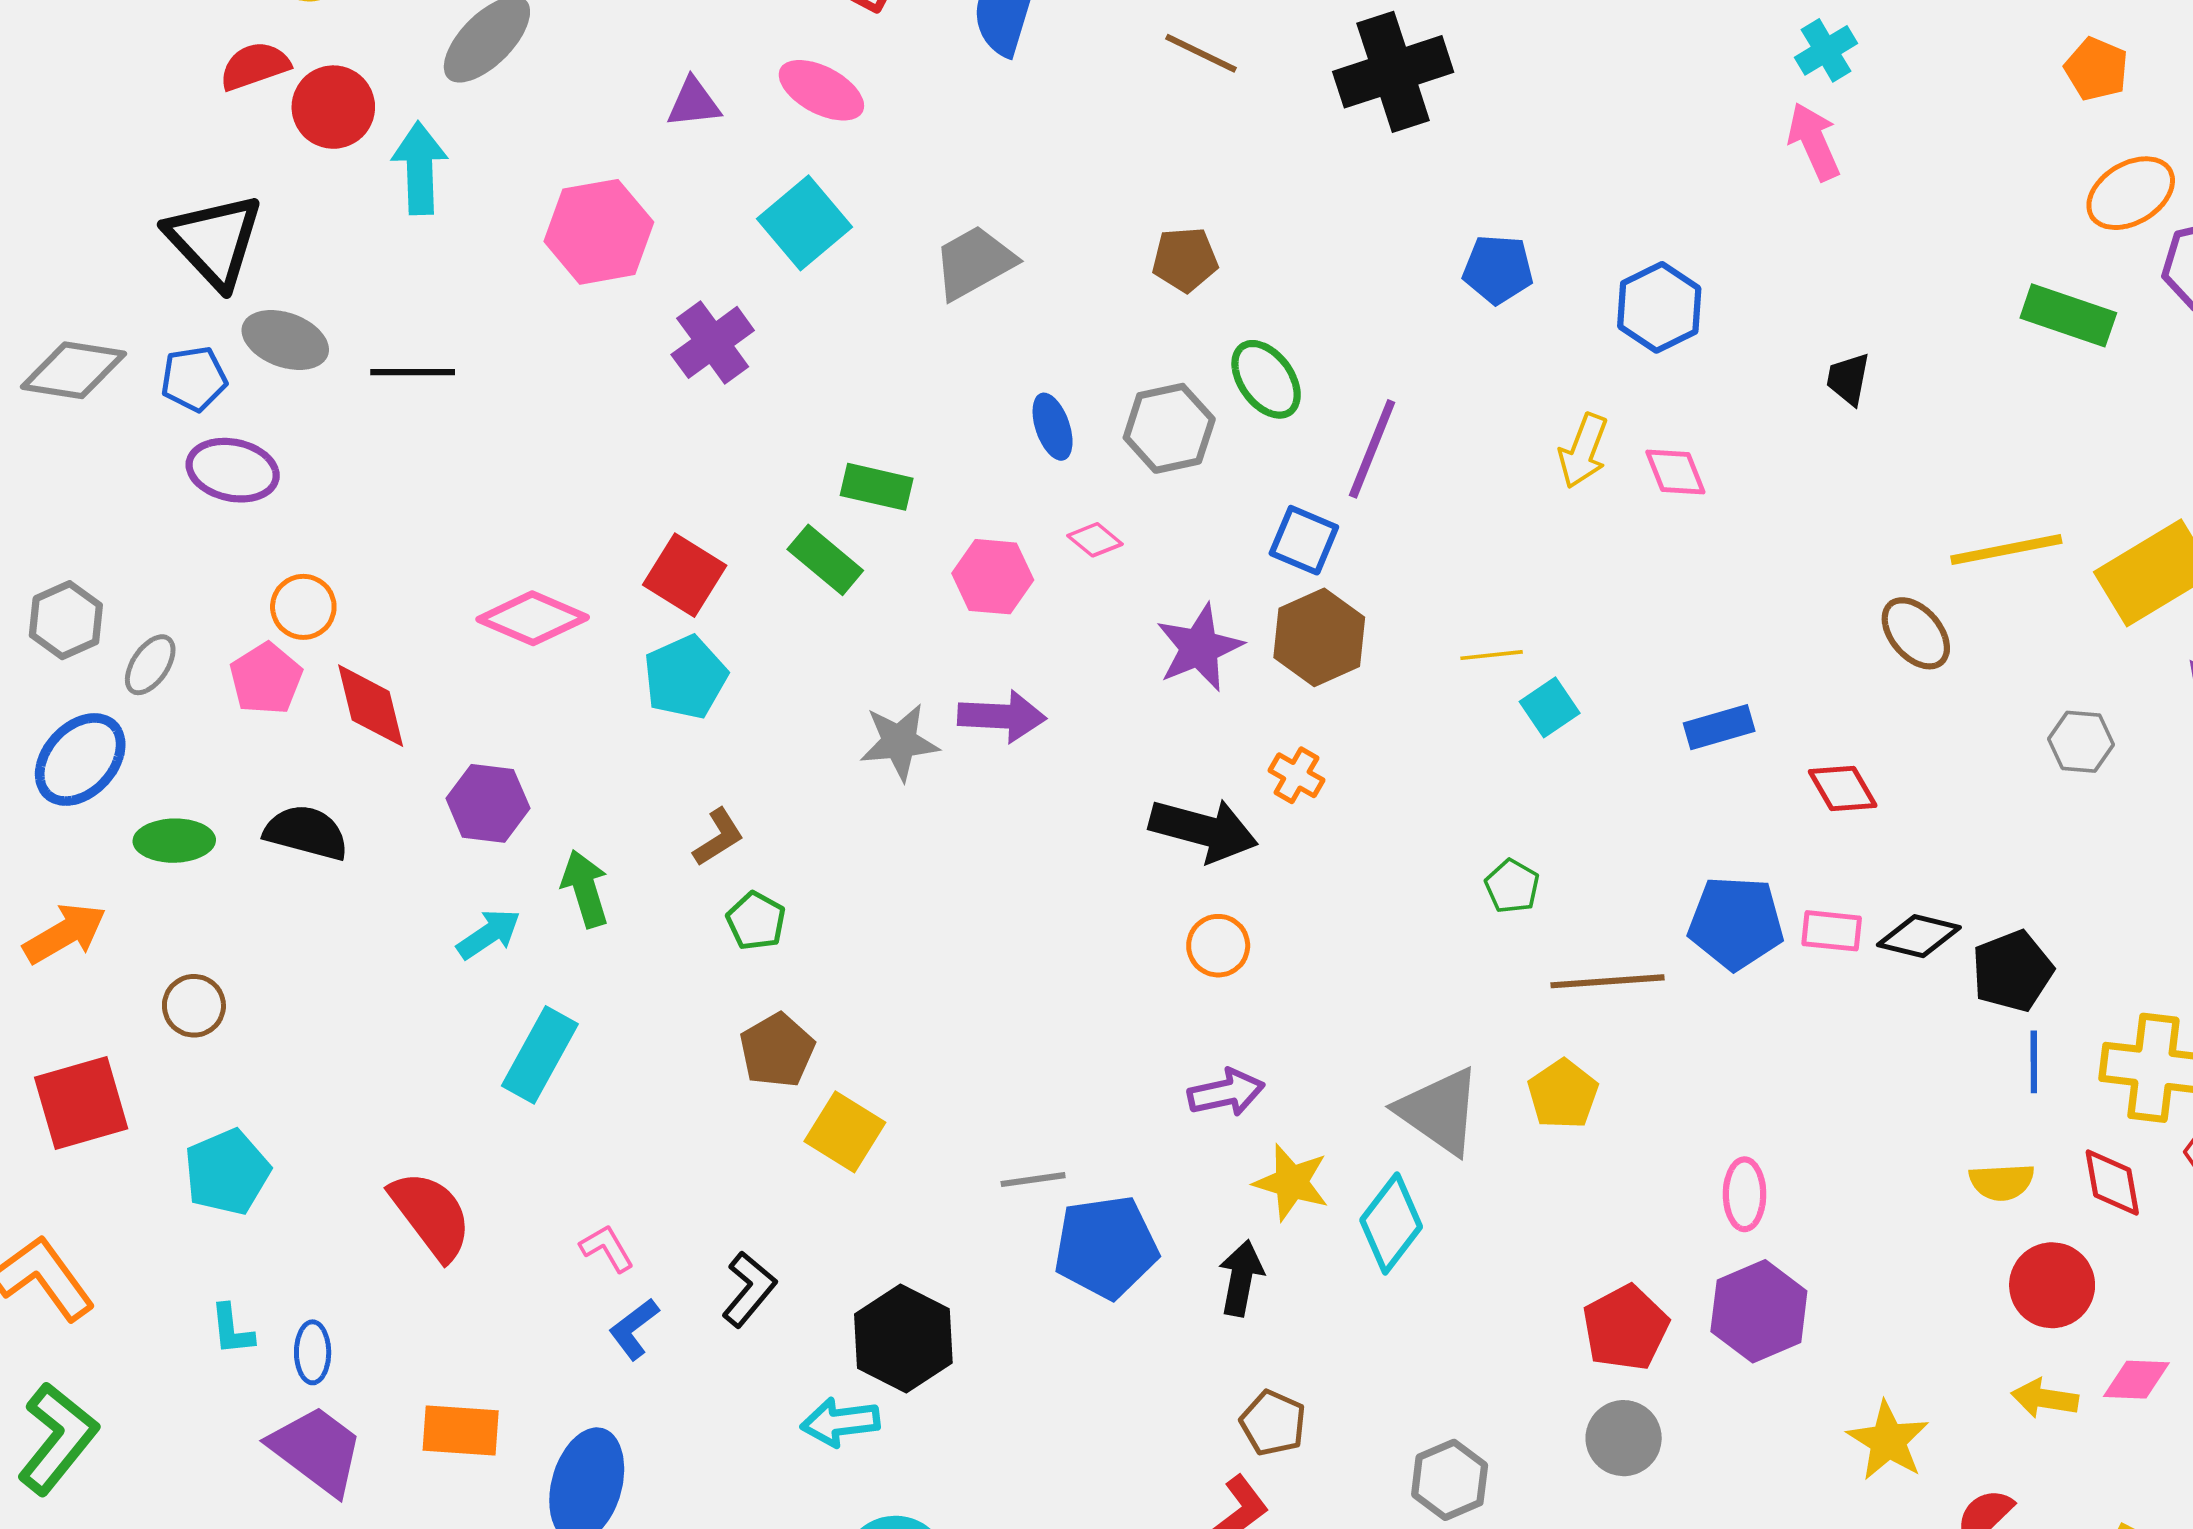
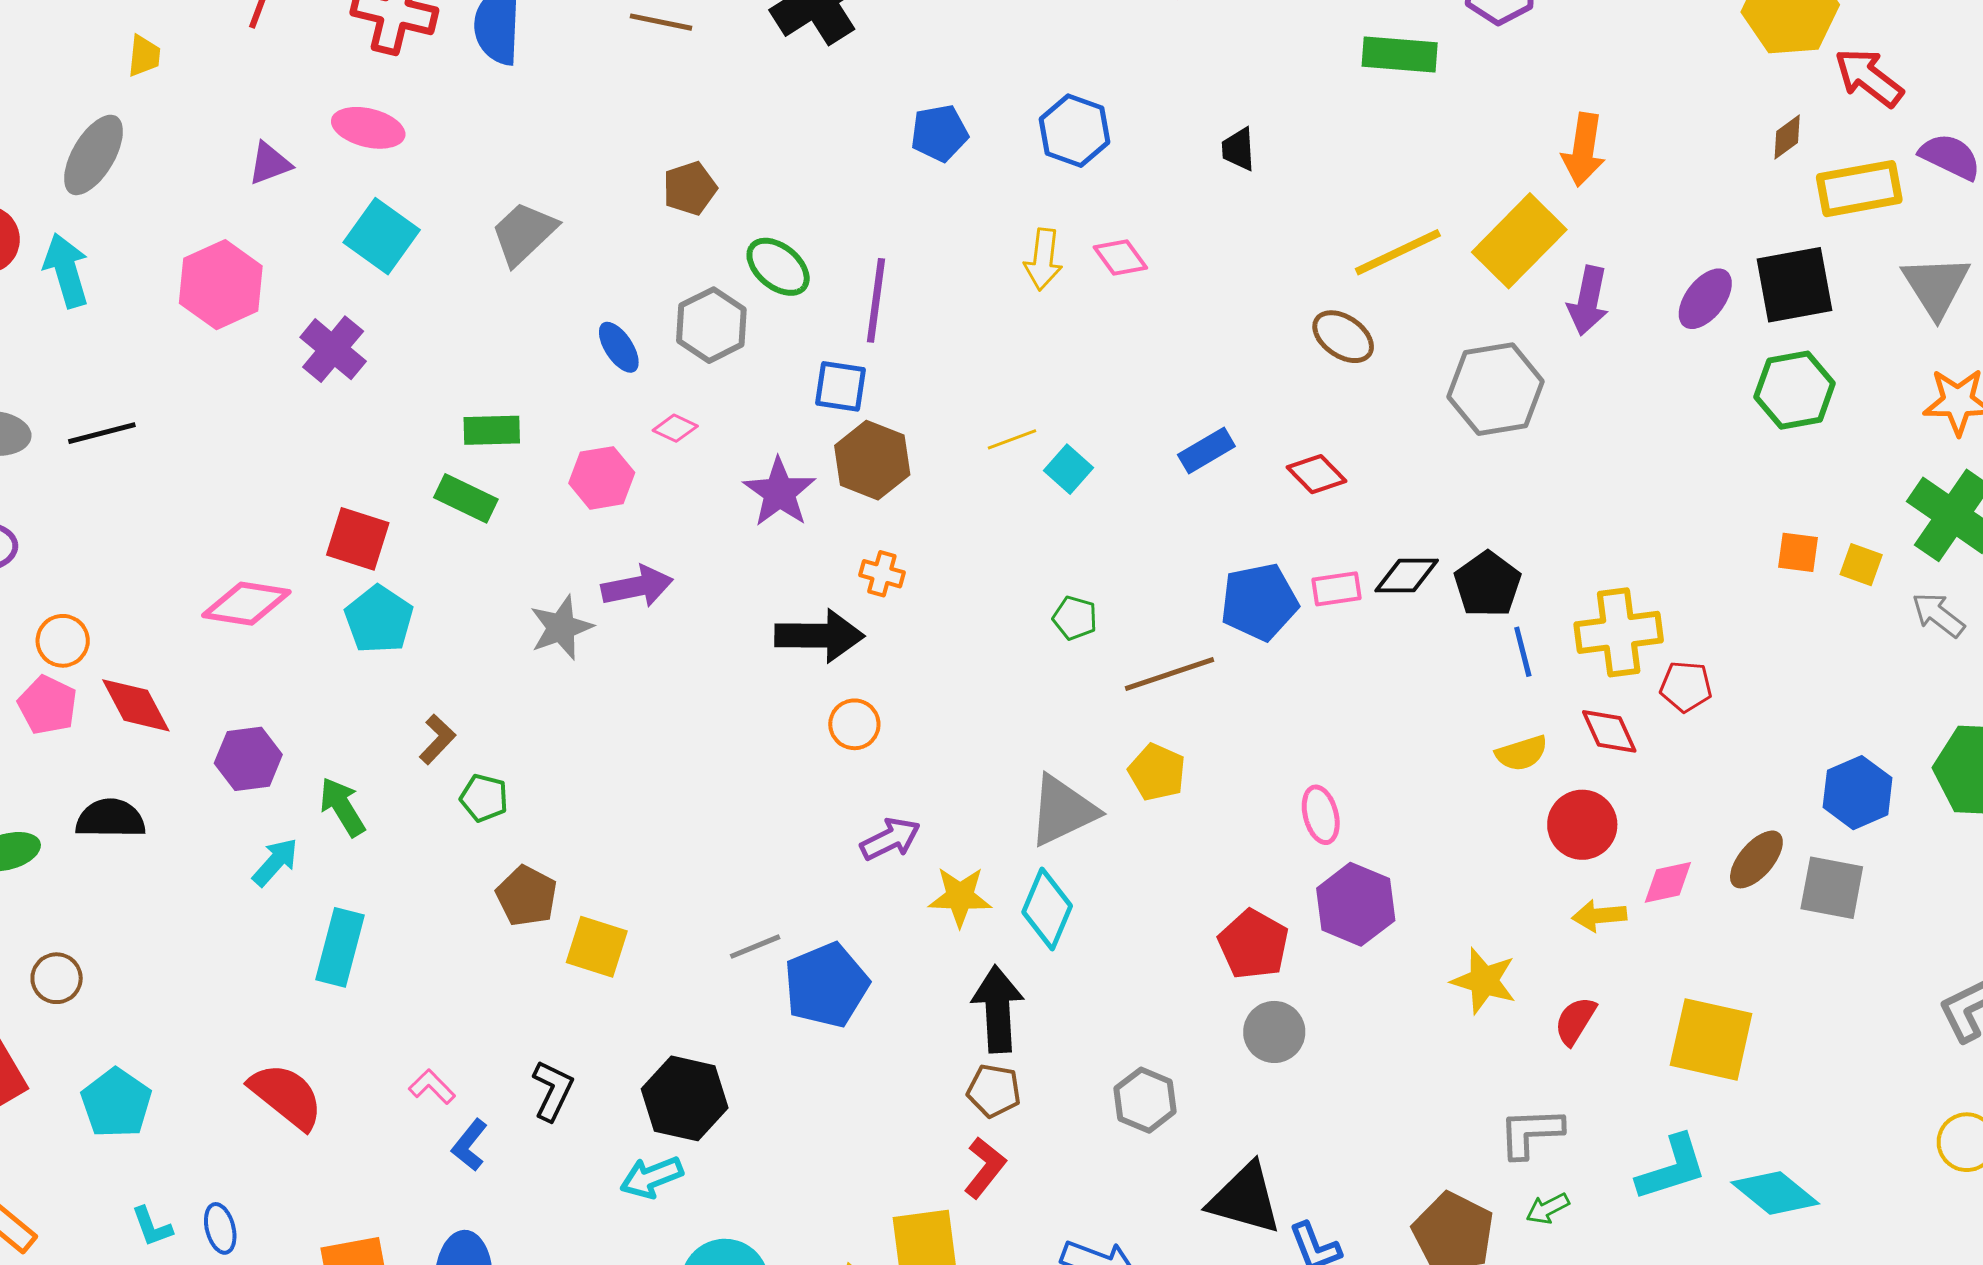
gray hexagon: (2081, 742) -> (1496, 389), size x1.8
gray triangle: (1439, 1111) -> (1063, 811), turned -46
black arrow: (1241, 1278) -> (998, 1009), moved, size x1.4

